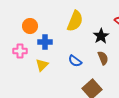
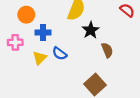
black star: (101, 36) -> (91, 30), moved
blue semicircle: (75, 61) -> (60, 53), moved

